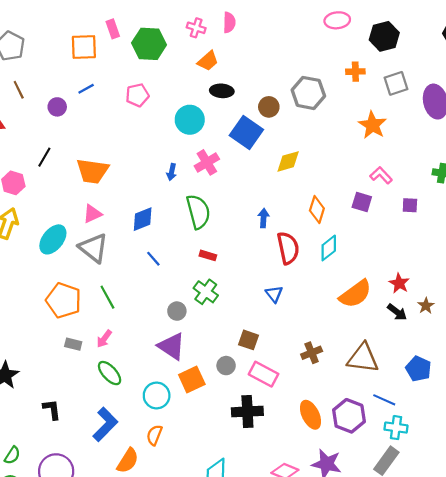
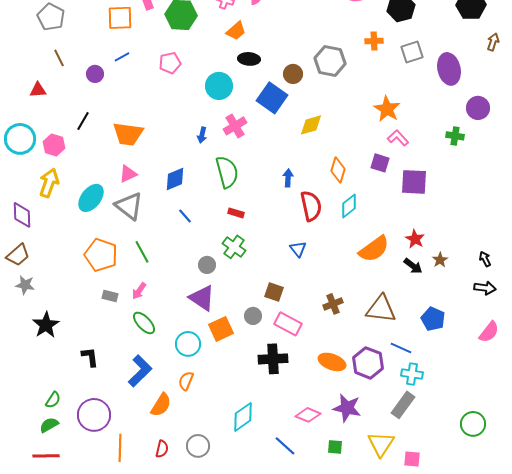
orange star: (372, 125) -> (387, 109), moved
purple square: (410, 205) -> (414, 182), moved, size x1.8
orange ellipse: (311, 415) -> (332, 362), turned -44

